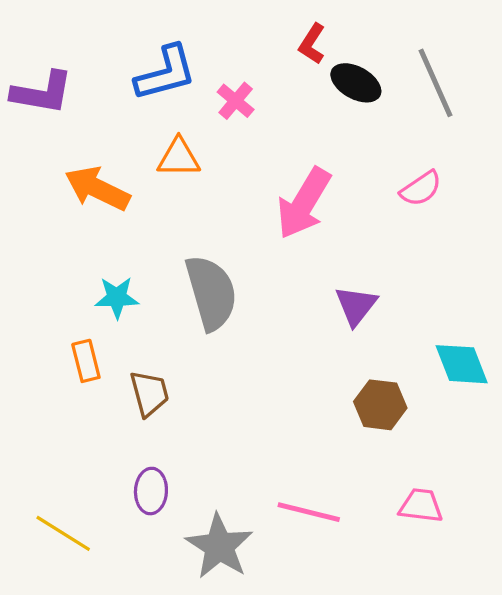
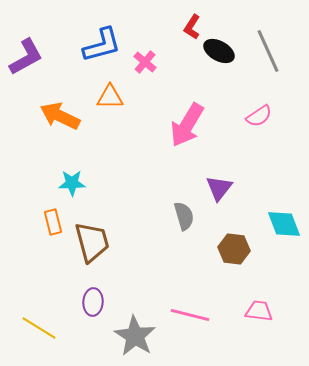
purple L-shape: (42, 93) -> (26, 57), turned -39
gray semicircle: (211, 293) -> (184, 216), moved, size x0.6
brown trapezoid: (149, 393) -> (92, 242), size x1.4

